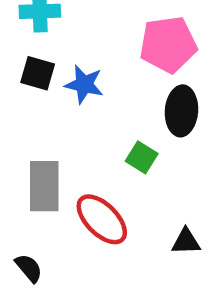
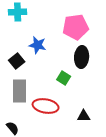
black square: (38, 73) -> (17, 61), moved, turned 35
red ellipse: (102, 219) -> (46, 106), turned -35

